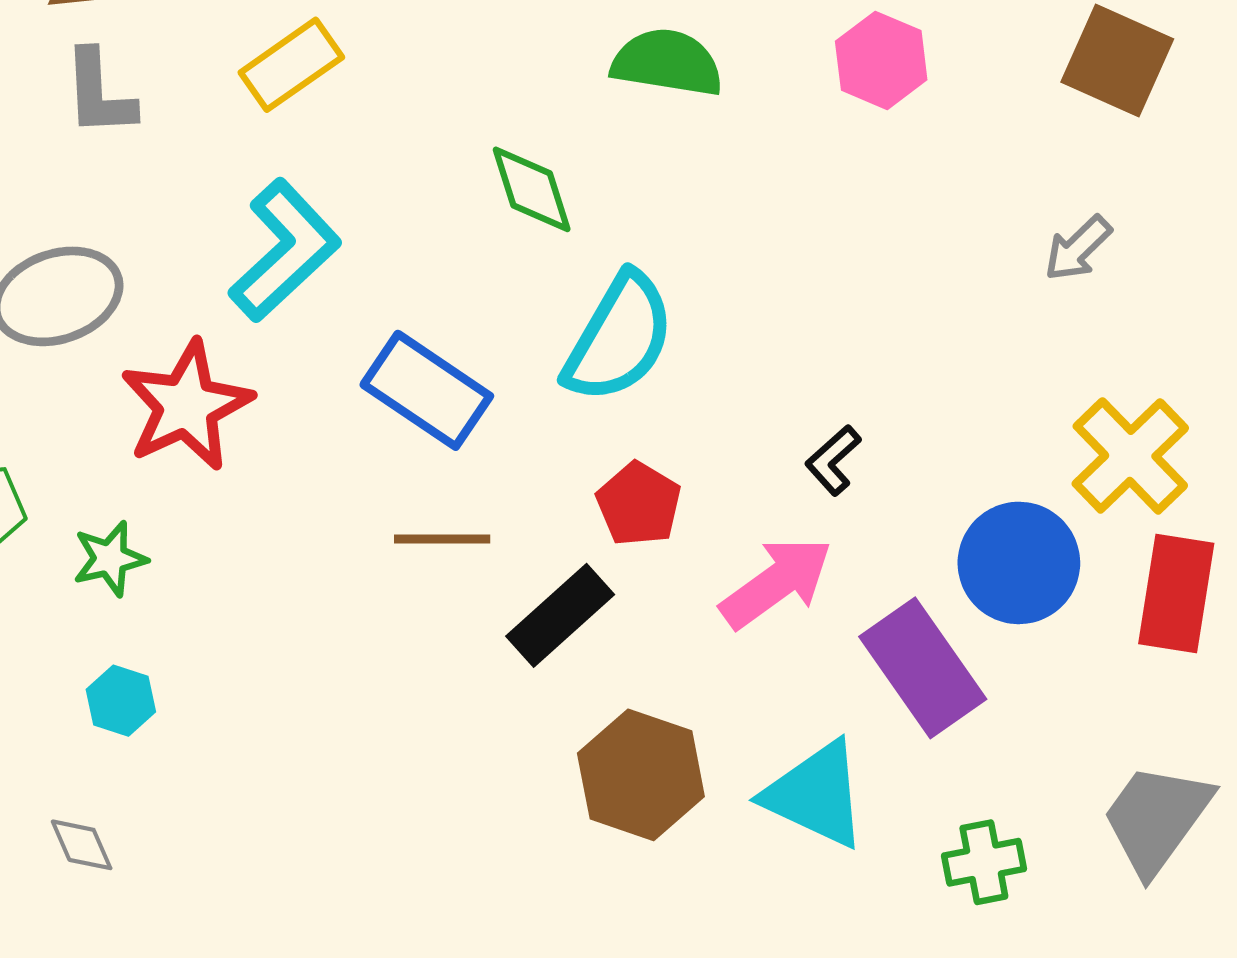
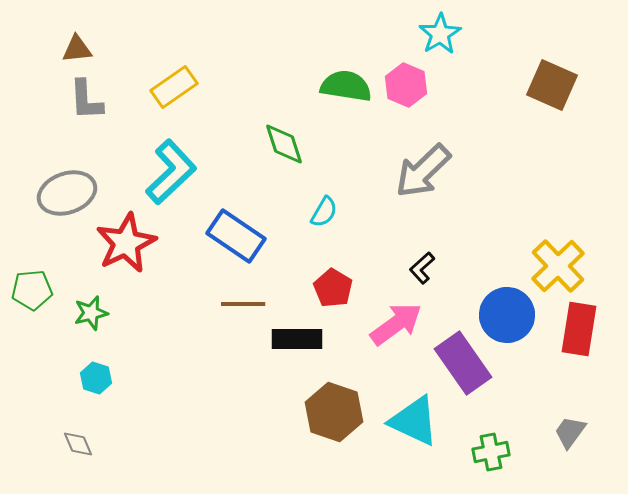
pink hexagon: (881, 60) -> (406, 85), moved
gray arrow: (1078, 248) -> (423, 171), moved, size x1.8
cyan semicircle: (619, 338) -> (324, 212), size x0.5
black rectangle: (560, 615) -> (297, 339), turned 42
gray trapezoid: (1157, 819) -> (570, 432), size x0.6

